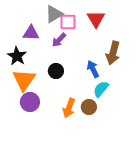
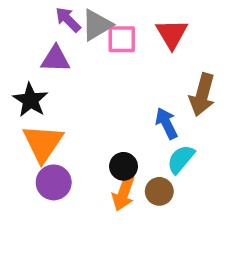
purple arrow: (59, 40) -> (68, 20), moved, turned 91
black circle: (56, 71) -> (123, 166), moved

